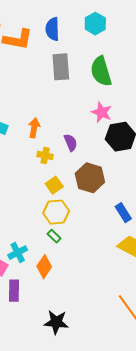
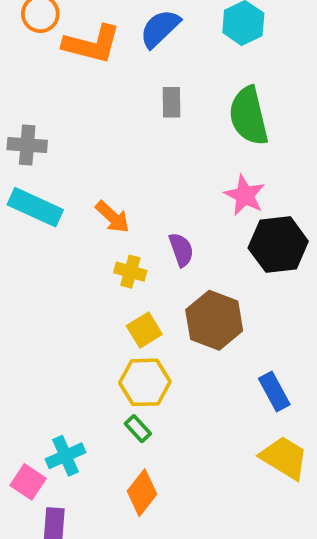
blue semicircle: (52, 29) -> (160, 28), turned 45
gray rectangle: (61, 67) -> (172, 102), size x0.6
orange arrow: (34, 128) -> (112, 217), turned 120
orange diamond: (44, 267) -> (142, 493), moved

